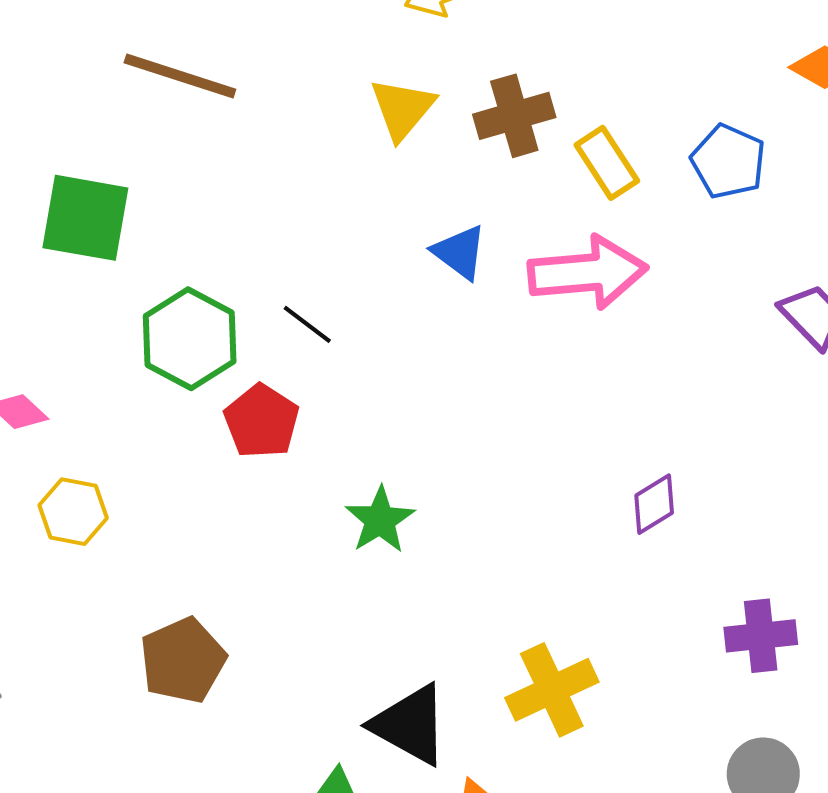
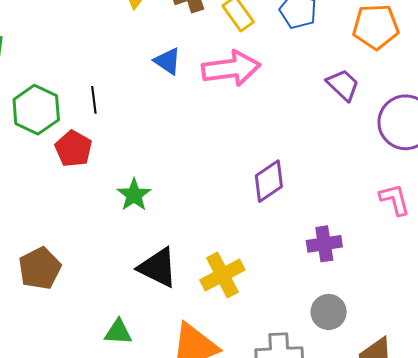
black line: (307, 324) -> (94, 100), turned 48
purple diamond: (654, 504) -> (269, 181), size x1.4
black triangle: (410, 725) -> (158, 268), moved

